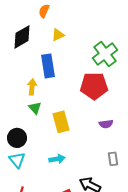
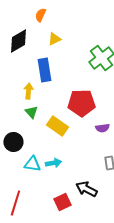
red pentagon: (94, 86) -> (81, 103), moved
yellow rectangle: (61, 122) -> (57, 126), turned -40
cyan triangle: (17, 160) -> (32, 164), moved, turned -42

